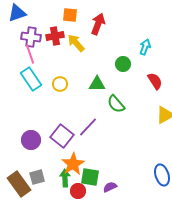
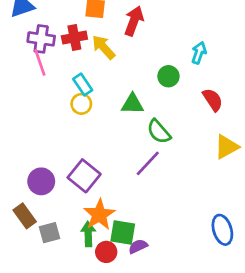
cyan rectangle: (31, 79) -> (83, 85), moved, size x0.7
purple line: (88, 127) -> (148, 163), moved
brown rectangle: (19, 184) -> (25, 216), moved, size x0.7
purple semicircle: (110, 187) -> (138, 246), moved

